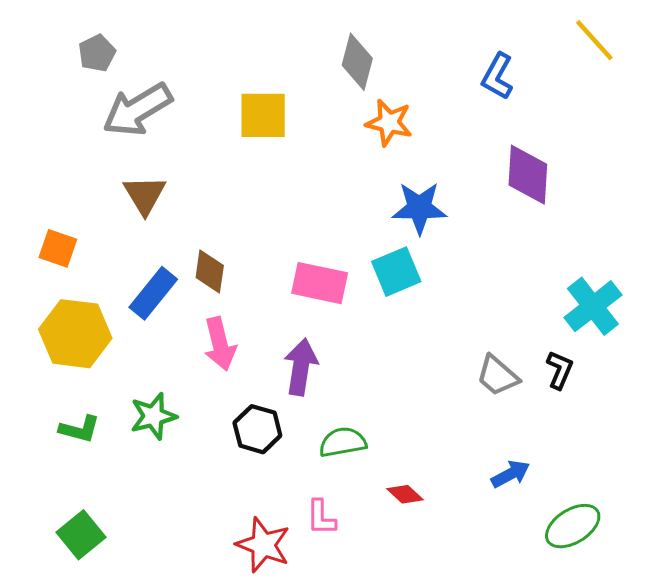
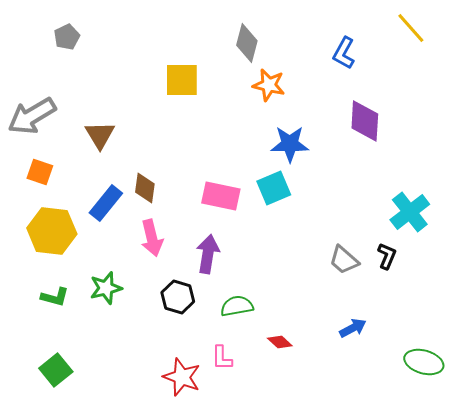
gray arrow: (137, 110) -> (32, 116), moved
green ellipse: (573, 526) -> (424, 362), moved, turned 48

